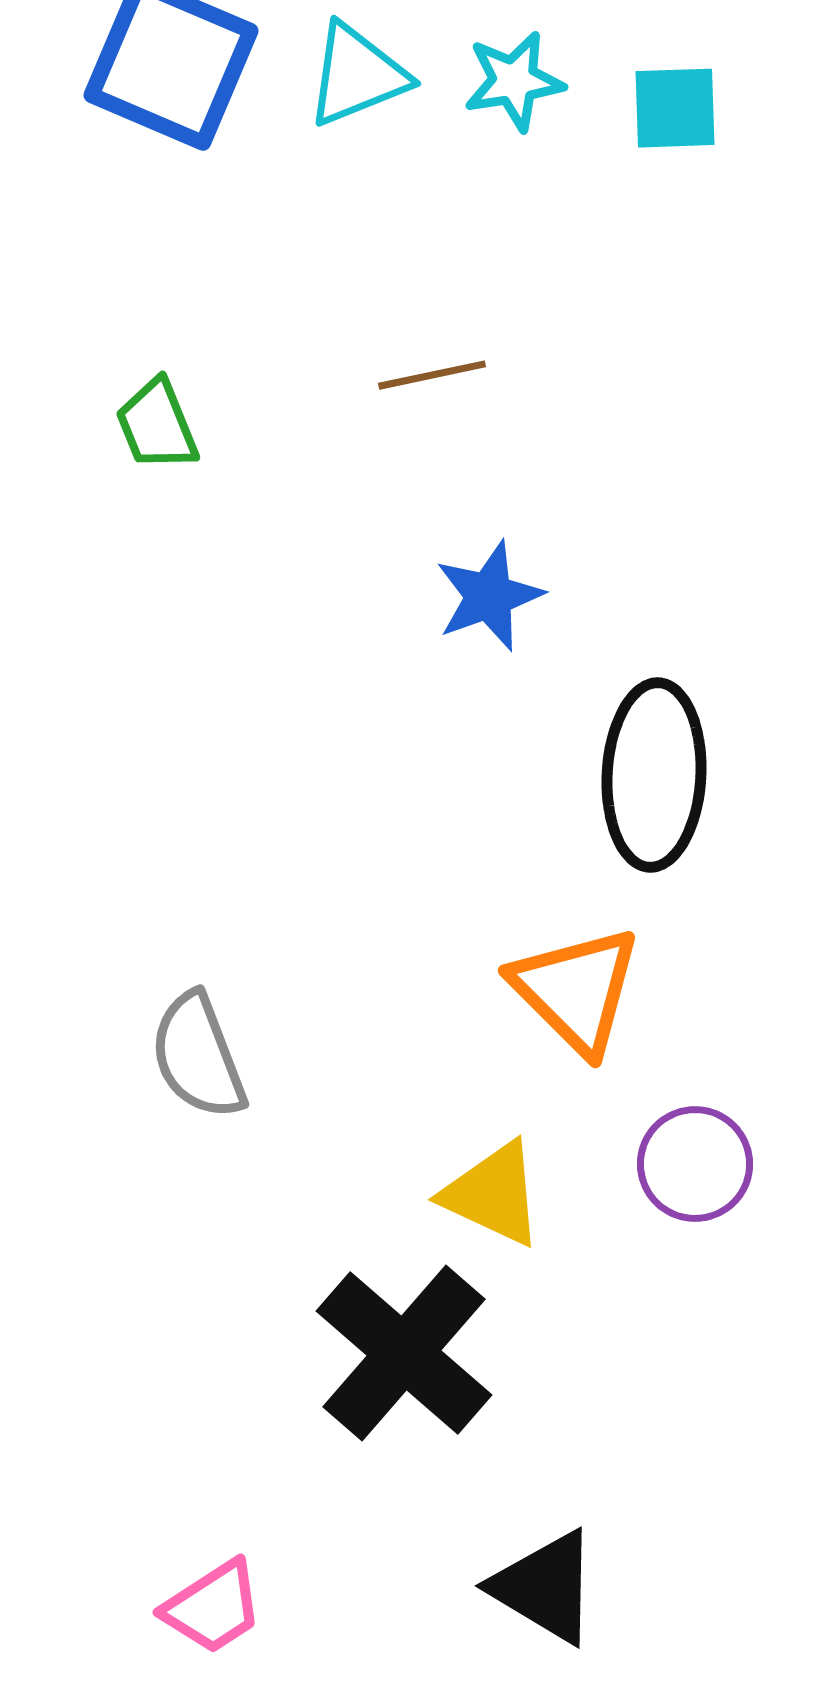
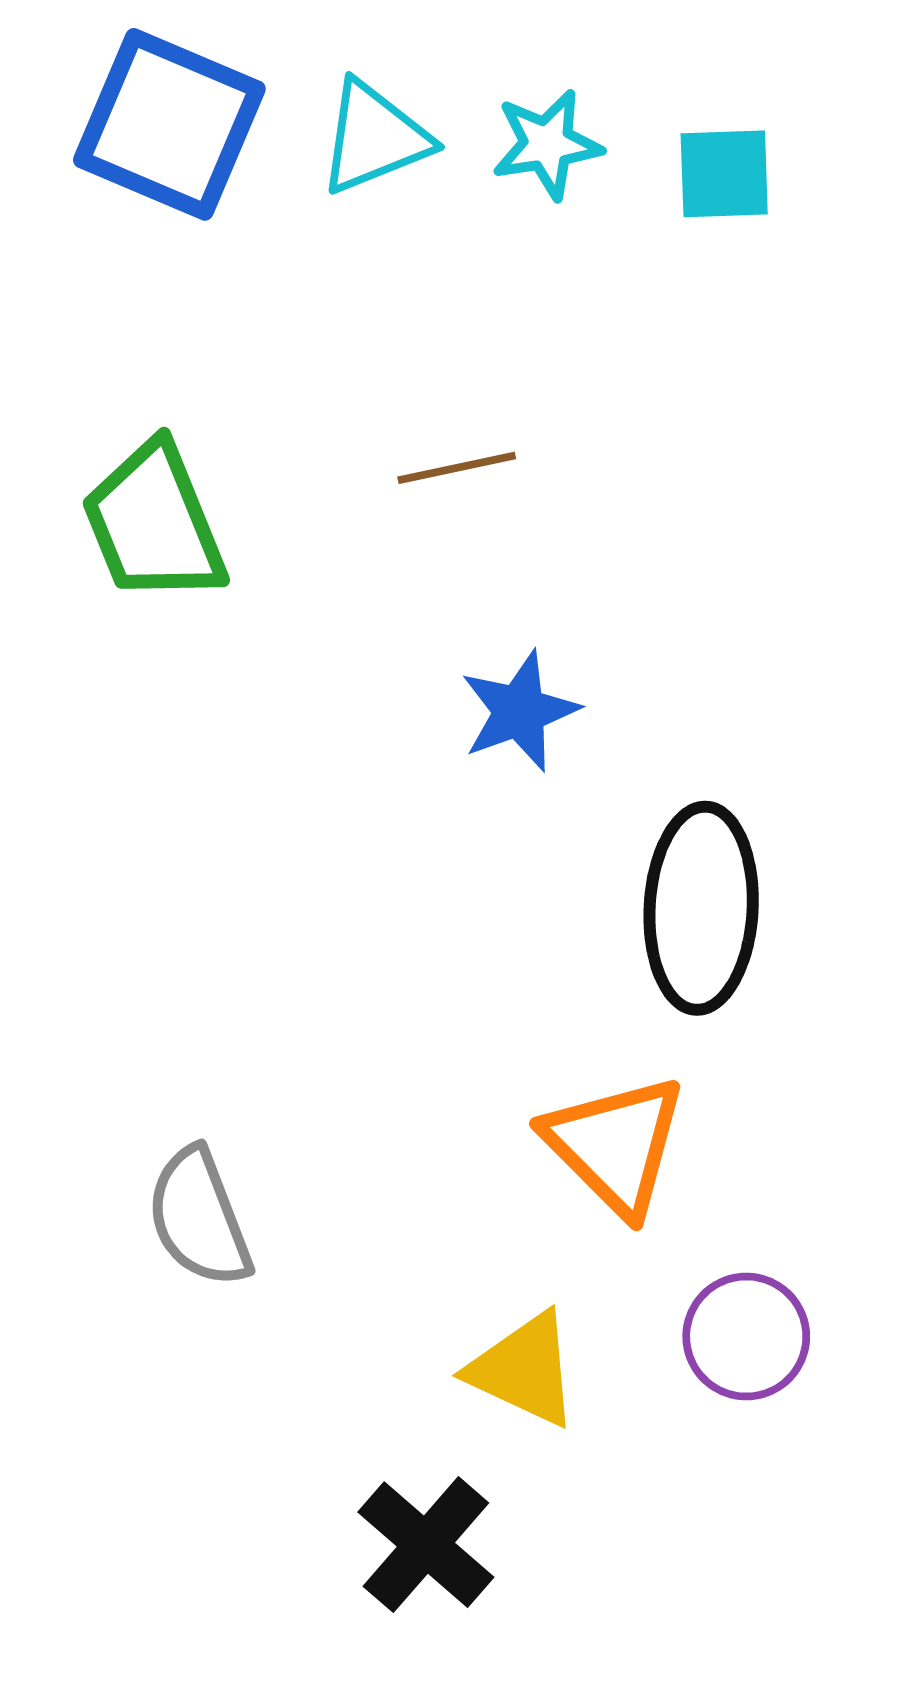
green trapezoid: (157, 425) -> (154, 523), size x1.6
black cross: (404, 1353) -> (426, 1545), size x0.7

